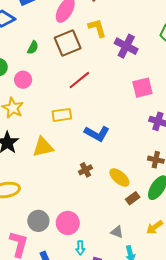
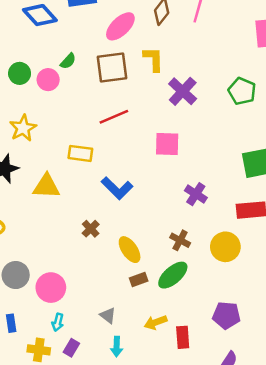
pink circle: (23, 80) -> (48, 80), moved
pink square: (142, 88) -> (167, 144), moved
brown cross: (85, 170) -> (91, 229), turned -32

